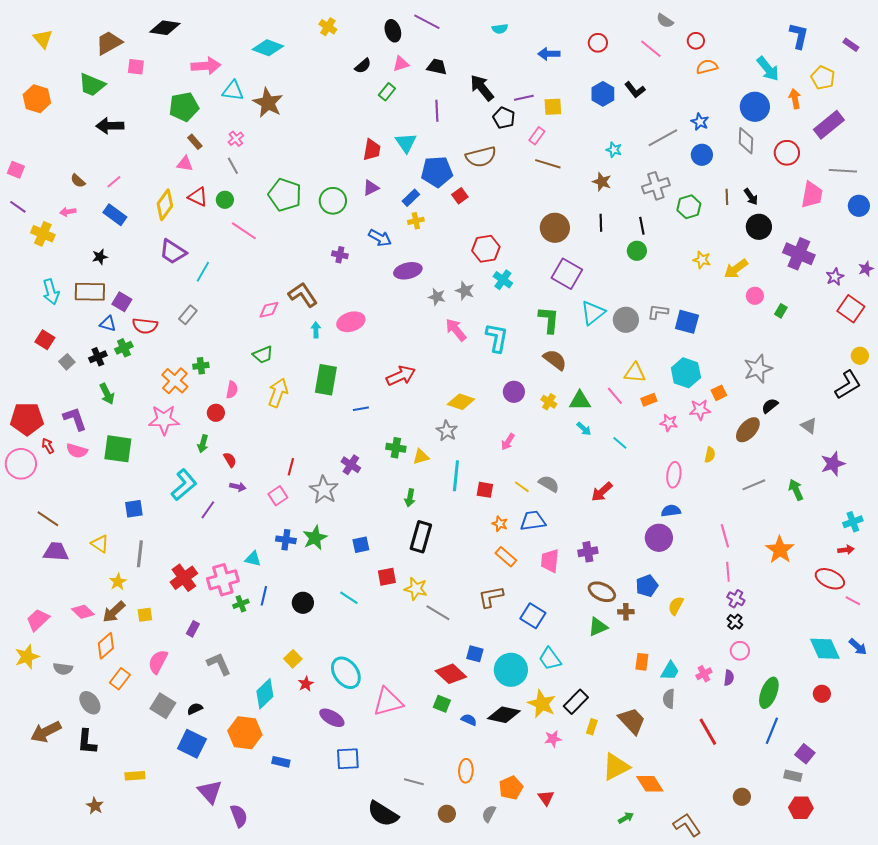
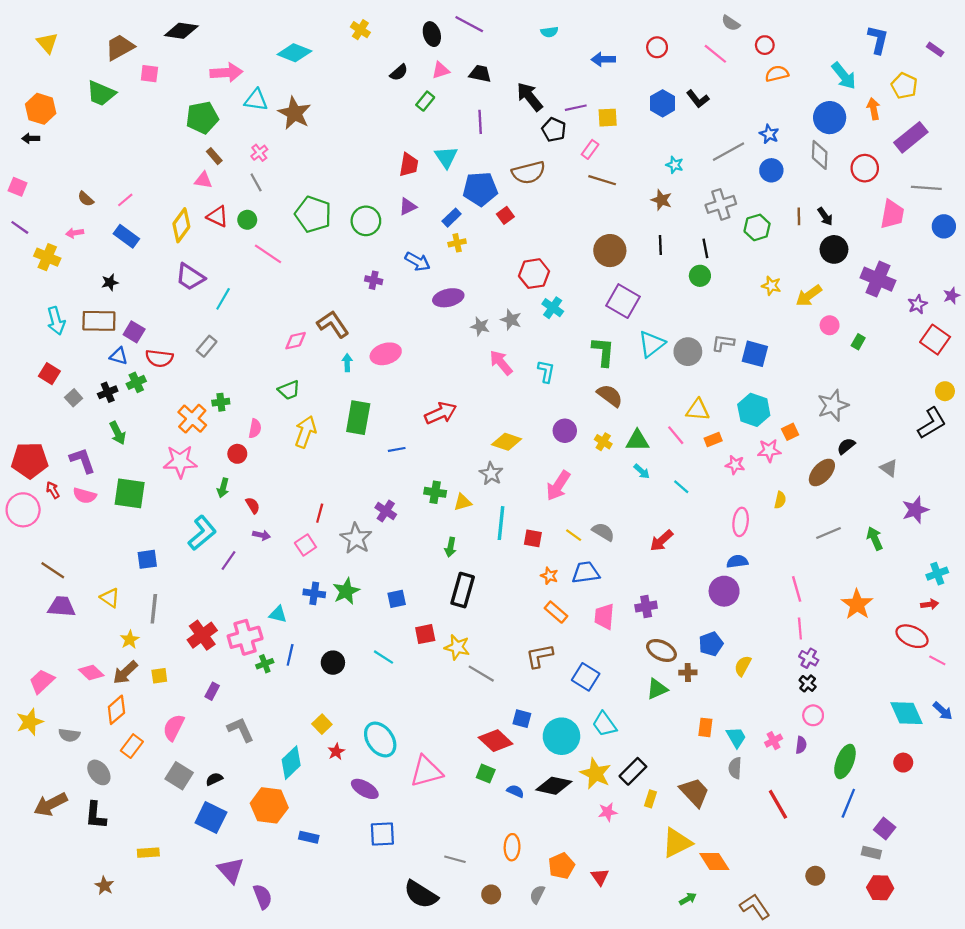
black arrow: (110, 126) -> (31, 138), moved, size x0.6
cyan L-shape: (497, 338) -> (546, 371), size x0.7
pink arrow: (508, 442) -> (558, 486), size x1.6
cyan trapezoid: (670, 671) -> (736, 737), turned -60

